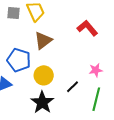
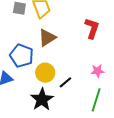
red L-shape: (87, 28) -> (92, 28), turned 55
black line: (72, 87) -> (65, 82), moved

